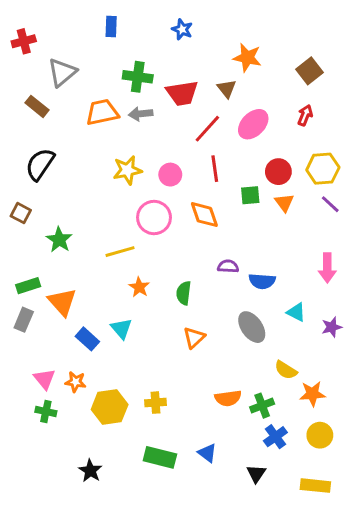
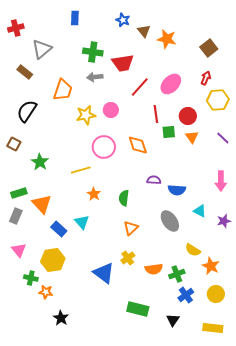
brown triangle: (227, 89) -> (144, 31), moved
orange trapezoid: (102, 112) -> (63, 90), moved, turned 120
red line: (215, 169) -> (156, 114), moved
yellow hexagon: (323, 169) -> (218, 100), moved
pink circle: (170, 175) -> (111, 110), moved
pink triangle: (44, 379) -> (19, 250), moved
orange star: (76, 382) -> (46, 292), moved
orange star: (312, 394) -> (211, 266), turned 30
yellow cross: (155, 403) -> (128, 258), moved, turned -32
yellow hexagon: (110, 407) -> (53, 260), moved
blue triangle: (207, 453) -> (104, 273), moved, size x1.6
green rectangle: (160, 457) -> (138, 309), moved

